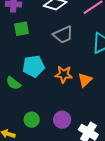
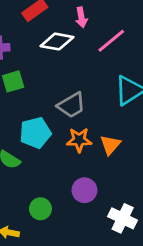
gray trapezoid: (63, 35) -> (71, 105), moved
purple circle: (62, 120) -> (84, 190), moved

